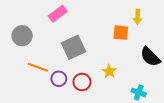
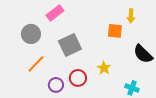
gray circle: (22, 36) -> (31, 34), moved
orange line: (38, 67) -> (36, 64), turned -66
purple circle: (59, 79) -> (56, 85), moved

